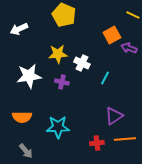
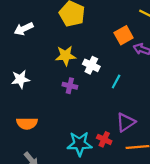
white star: (29, 76) -> (20, 79), moved, size x0.7
cyan star: (58, 127) -> (80, 144), moved
red cross: (97, 143) -> (104, 139), moved, turned 32

